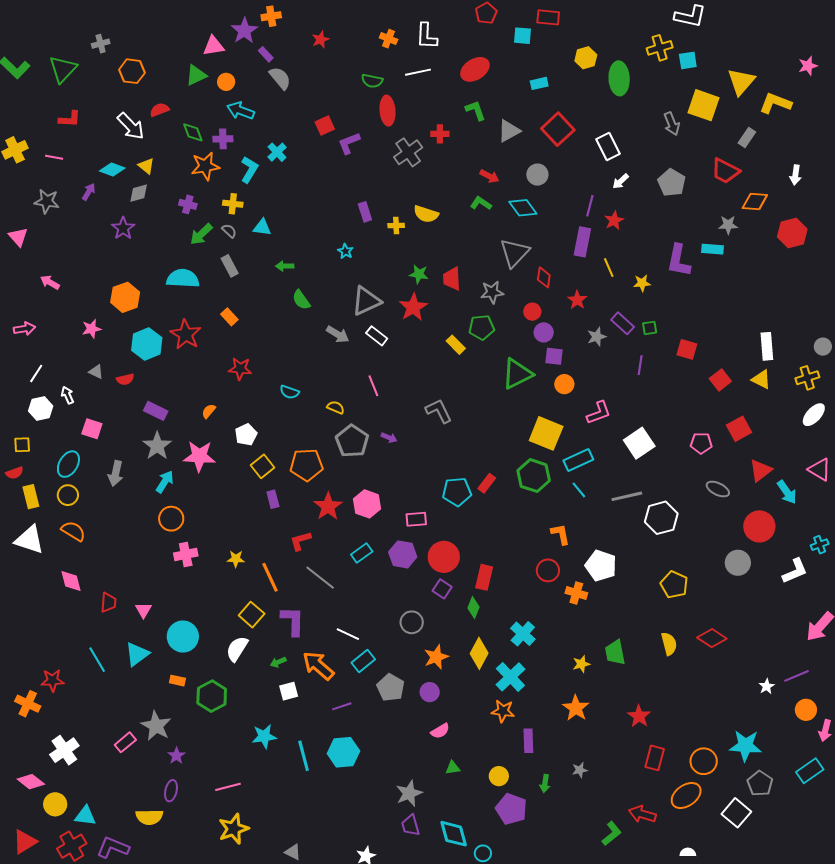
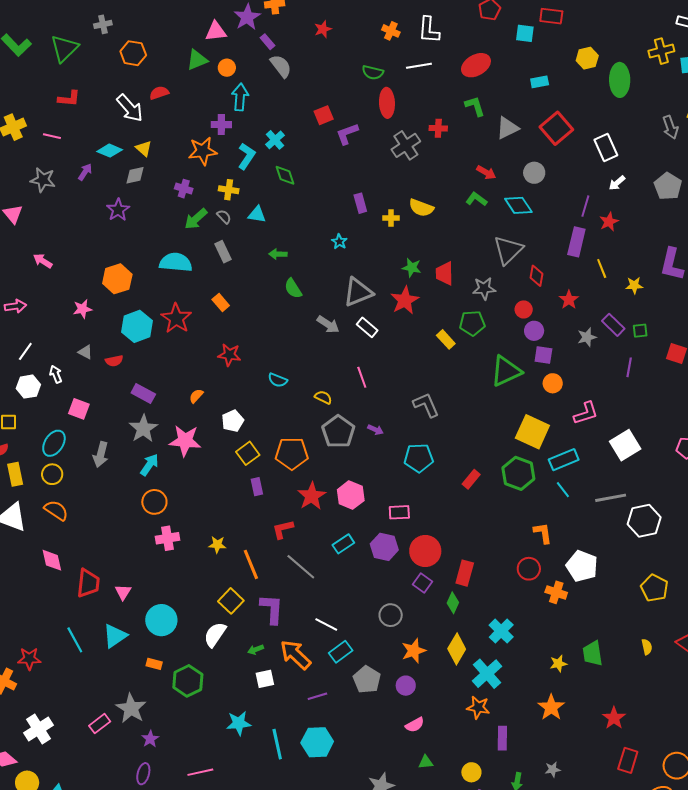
cyan arrow: (241, 111) -> (240, 97), turned 72
green diamond: (193, 132) -> (285, 175), moved
cyan pentagon: (457, 492) -> (419, 458), moved
red trapezoid: (108, 603) -> (88, 583), size x1.4
yellow semicircle: (669, 644) -> (647, 647), size x0.7

